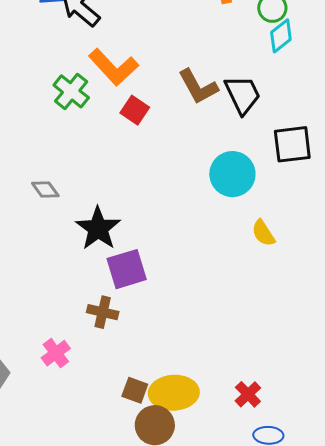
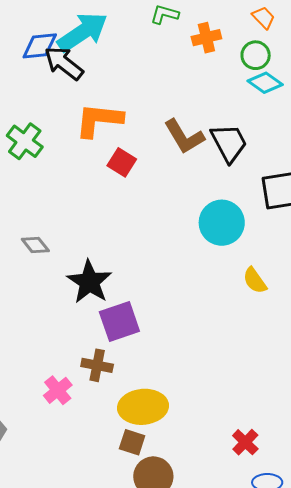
cyan diamond: (281, 36) -> (265, 83), turned 76
orange L-shape: (113, 67) -> (99, 120), turned 141
green cross: (71, 91) -> (25, 141), moved
pink cross: (56, 353) -> (58, 390), moved
yellow ellipse: (174, 393) -> (143, 407), moved

